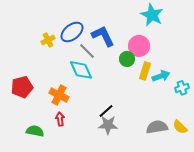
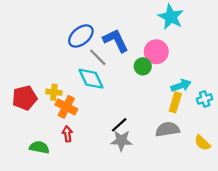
yellow cross: (48, 40) -> (54, 92), moved, turned 32
yellow rectangle: (145, 71) -> (175, 102), moved
gray semicircle: (157, 127) -> (167, 129), moved

